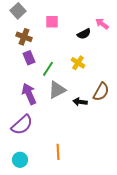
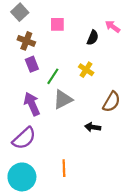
black semicircle: (84, 34) -> (93, 38), turned -40
black arrow: (80, 102) -> (93, 127), moved
cyan circle: (20, 160) -> (22, 177), size x1.6

